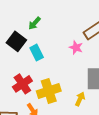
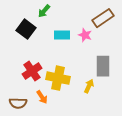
cyan rectangle: (37, 53) -> (62, 35), moved, turned -63
yellow cross: (49, 91) -> (58, 78), turned 30

